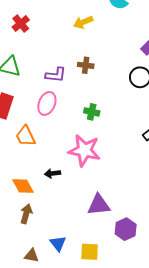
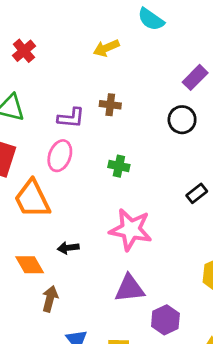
orange trapezoid: (26, 136) -> (32, 199), size x1.4
pink star: (84, 150) -> (131, 230), moved
brown arrow: (26, 214) -> (50, 299), moved

